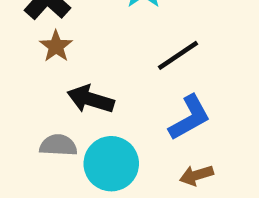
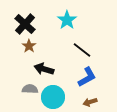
black line: (178, 55) -> (82, 50), turned 72

